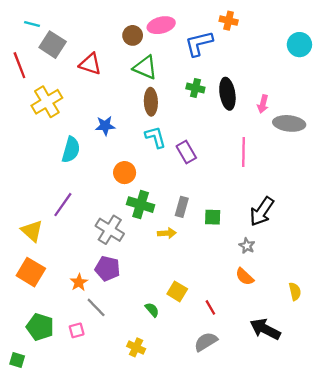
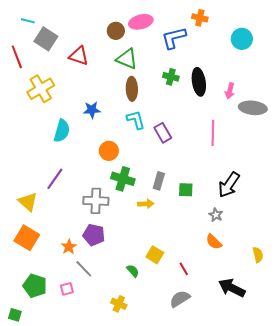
cyan circle: (299, 45) -> (242, 39), moved
gray cross: (110, 230) -> (96, 201), turned -30

